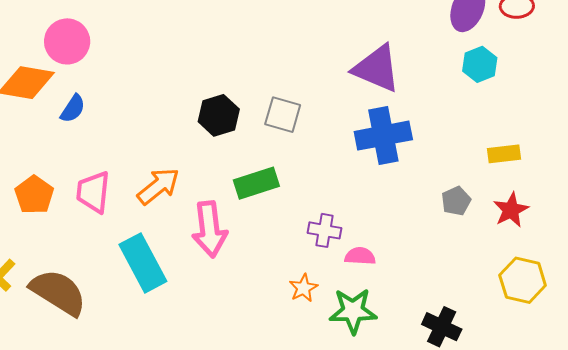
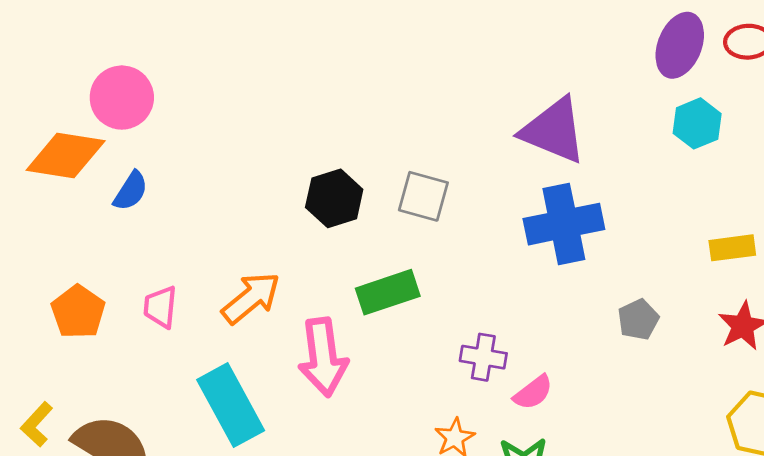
pink trapezoid: (93, 192) -> (160, 307), size x0.7
gray pentagon: (456, 201) -> (638, 319), moved
pink semicircle: (360, 256) -> (533, 392), turned 140

